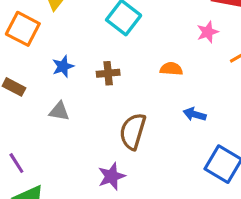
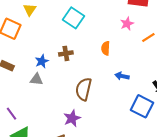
blue star: (63, 66) -> (42, 61), moved
orange semicircle: (171, 69) -> (106, 48), turned -88

